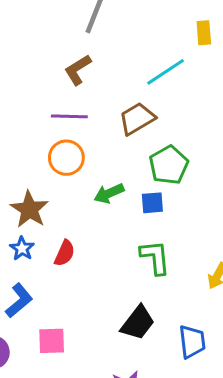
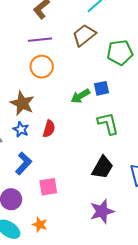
green pentagon: (169, 165) -> (120, 53), moved, turned 30
green arrow: (109, 193) -> (80, 96), moved

